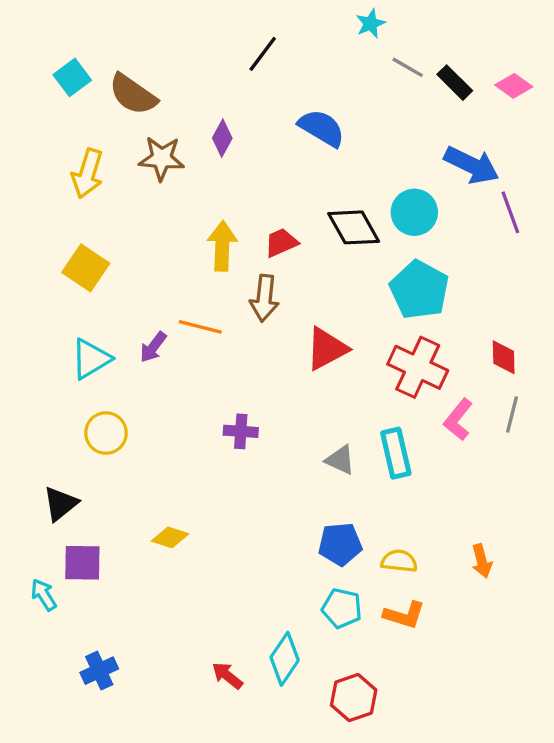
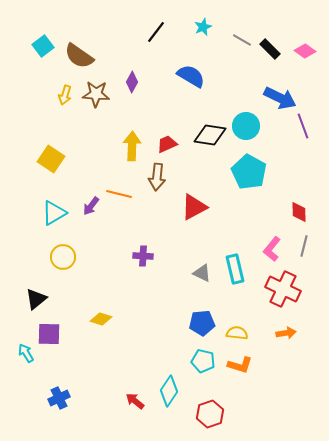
cyan star: (371, 24) -> (203, 27), moved
yellow arrow: (87, 174) -> (65, 95), moved, size x0.7
black diamond: (354, 227) -> (210, 135), turned -52
red cross: (418, 367) -> (283, 289), moved
orange arrow: (482, 561) -> (286, 333), turned -84

